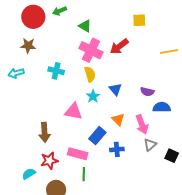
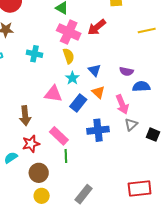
orange triangle: (118, 119) -> (98, 92), moved
blue rectangle: (97, 136) -> (78, 103), moved
blue cross: (117, 149) -> (98, 130), size x1.5
pink rectangle: (78, 154) -> (59, 136), turned 30

